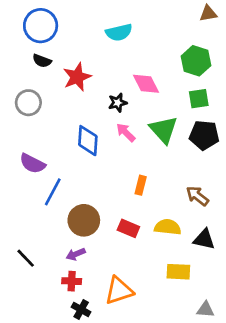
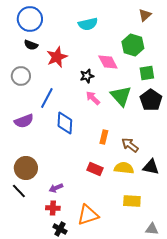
brown triangle: (208, 13) -> (145, 15), moved, turned -32
green hexagon: (196, 61) -> (133, 45), moved
black pentagon: (204, 135) -> (151, 100), turned 30
blue diamond: (88, 141) -> (65, 123), moved
purple semicircle: (32, 164) -> (24, 121), turned -48
blue line: (53, 192) -> (47, 98), moved
brown arrow: (197, 196) -> (130, 145), moved
brown circle: (84, 220) -> (26, 168), moved
black triangle: (204, 239) -> (151, 167), moved

